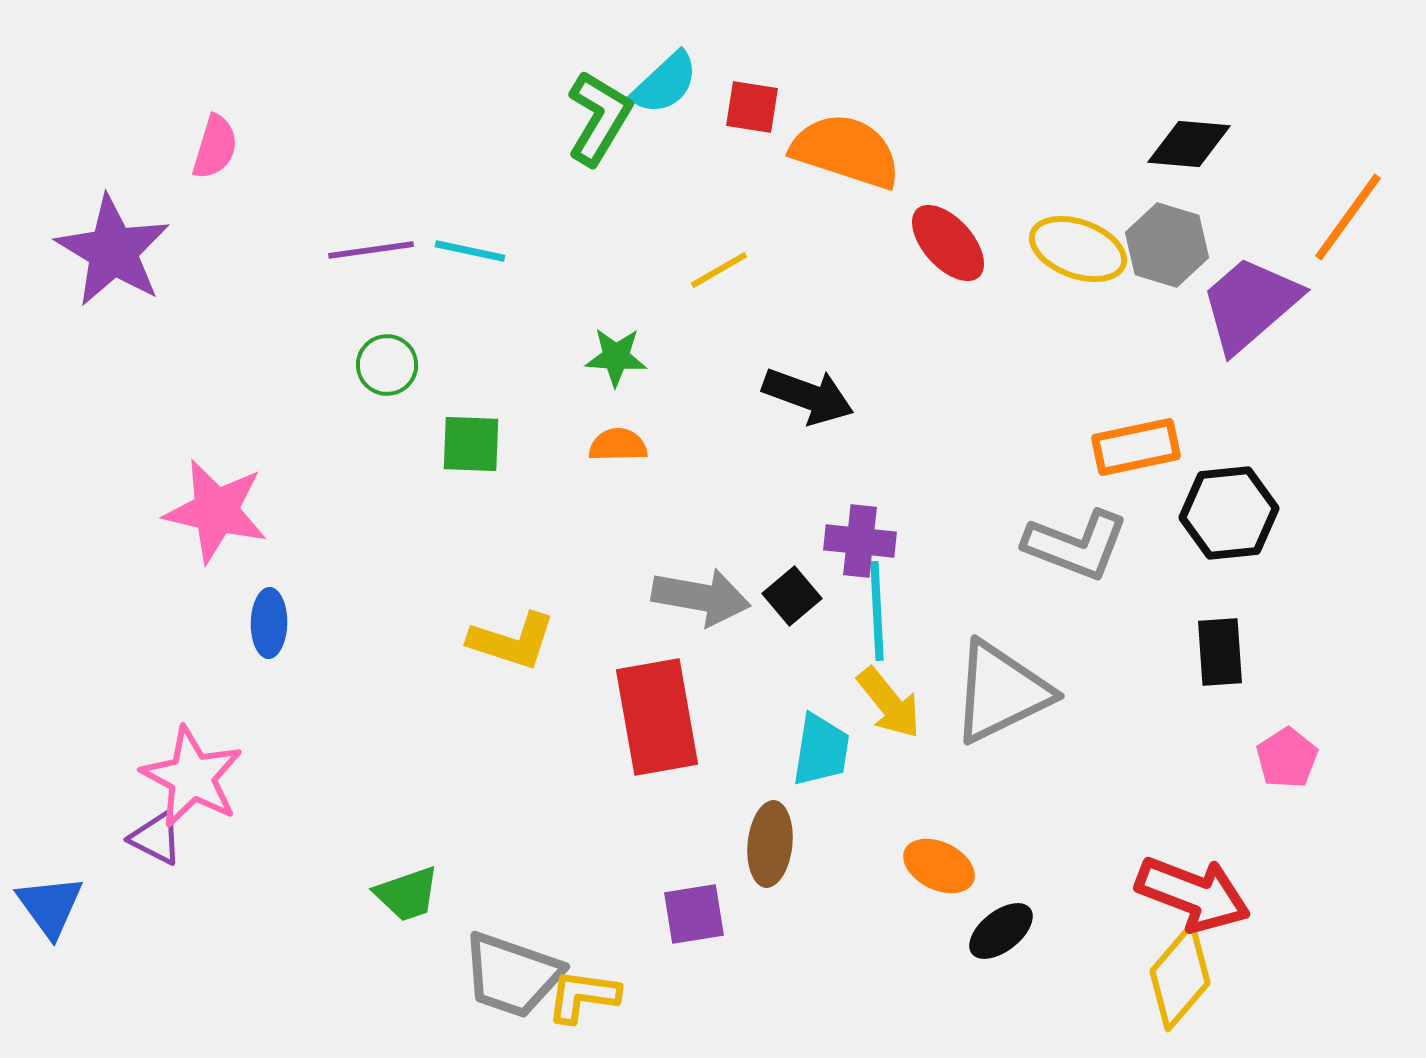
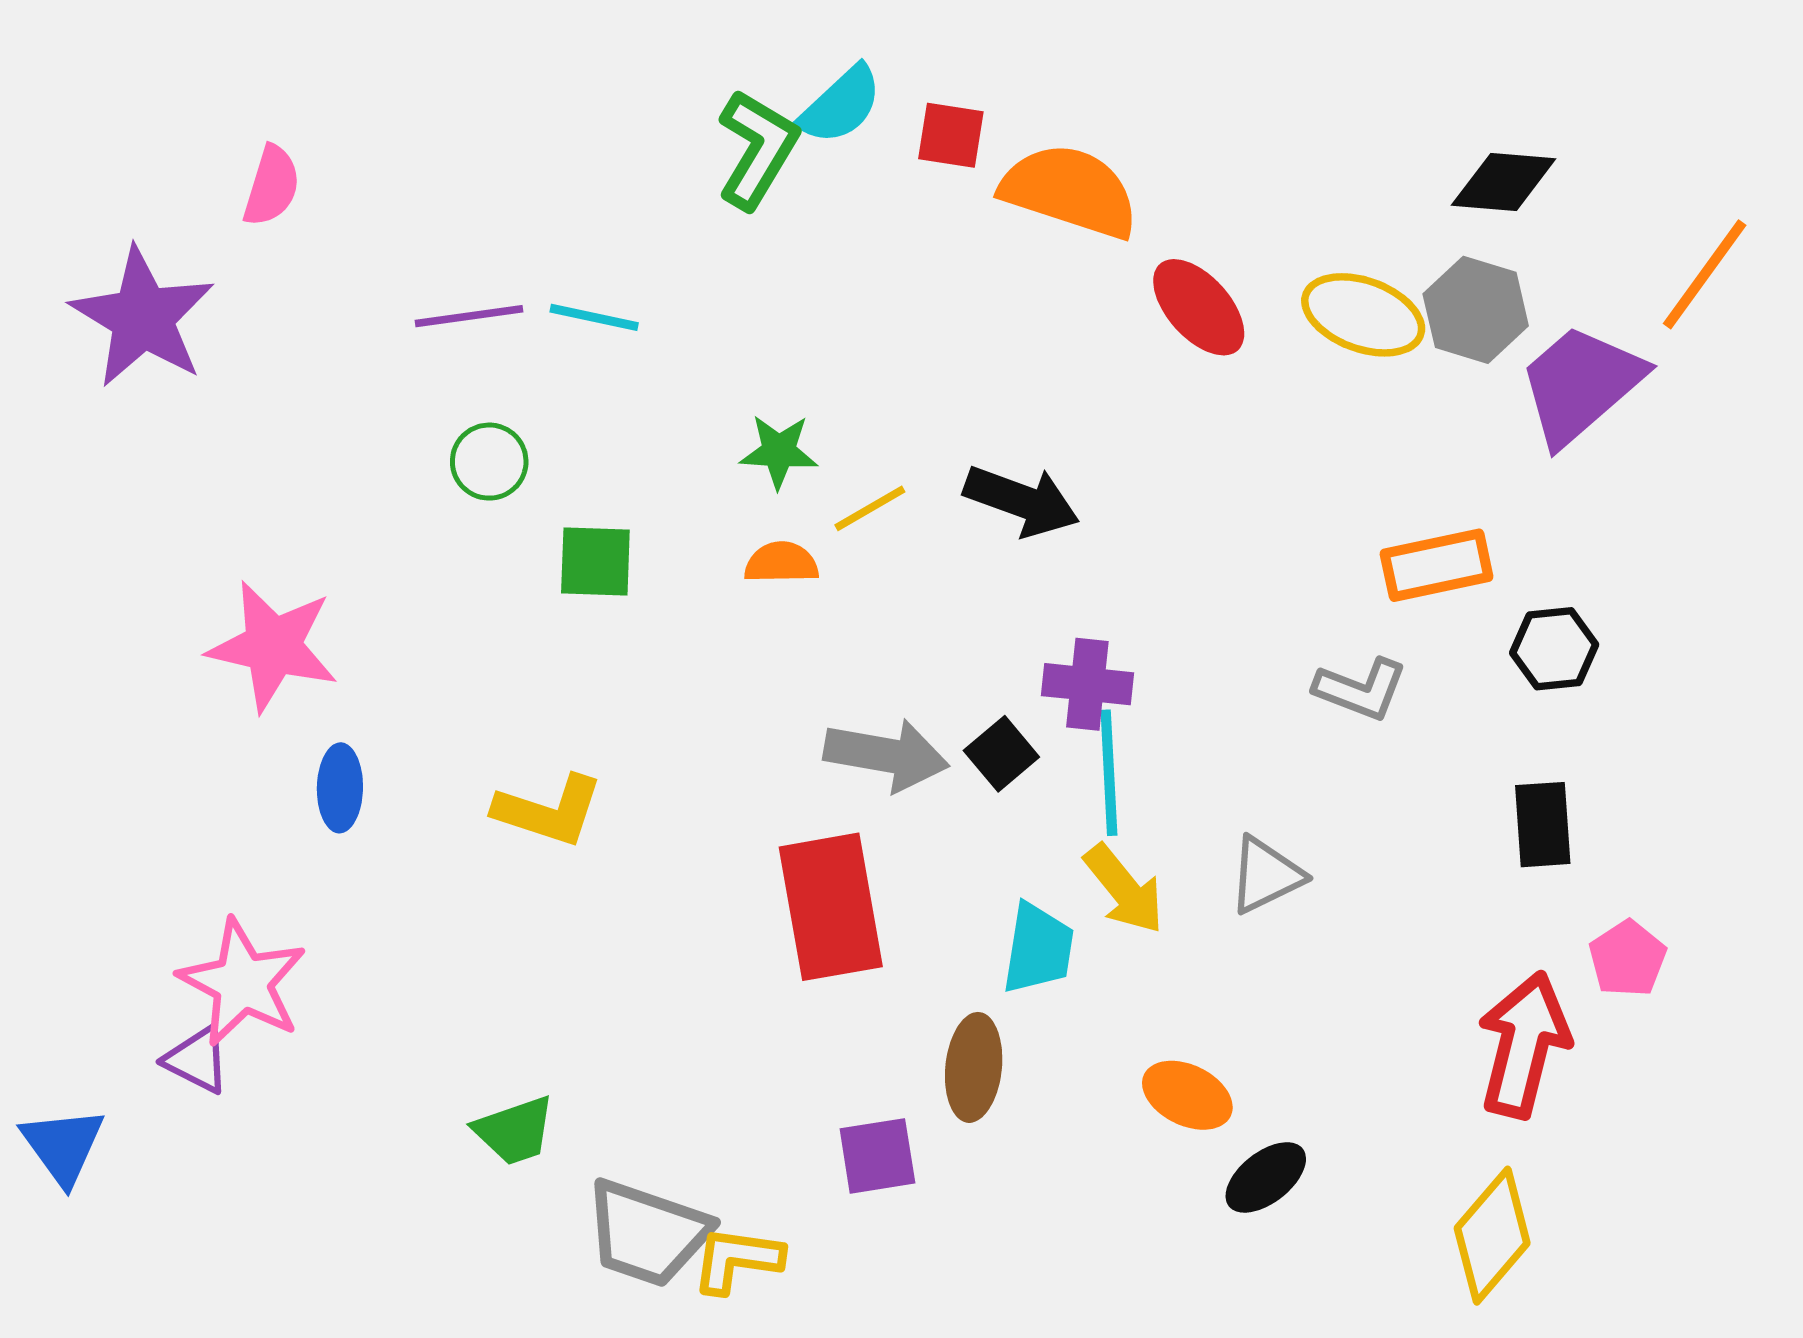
yellow line: (719, 270) -> (870, 508), moved
black hexagon: (1229, 513) -> (1554, 649), size x0.7
gray L-shape: (1076, 545) -> (1361, 689), size x0.7
yellow L-shape: (512, 641) -> (549, 811), moved
gray triangle: (1001, 692) -> (1266, 875), size x0.6
red arrow: (1193, 894) -> (1524, 1045), moved, turned -97

